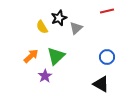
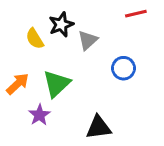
blue circle: (107, 57) -> (123, 68), moved
black triangle: (101, 84) -> (99, 127), moved, turned -36

